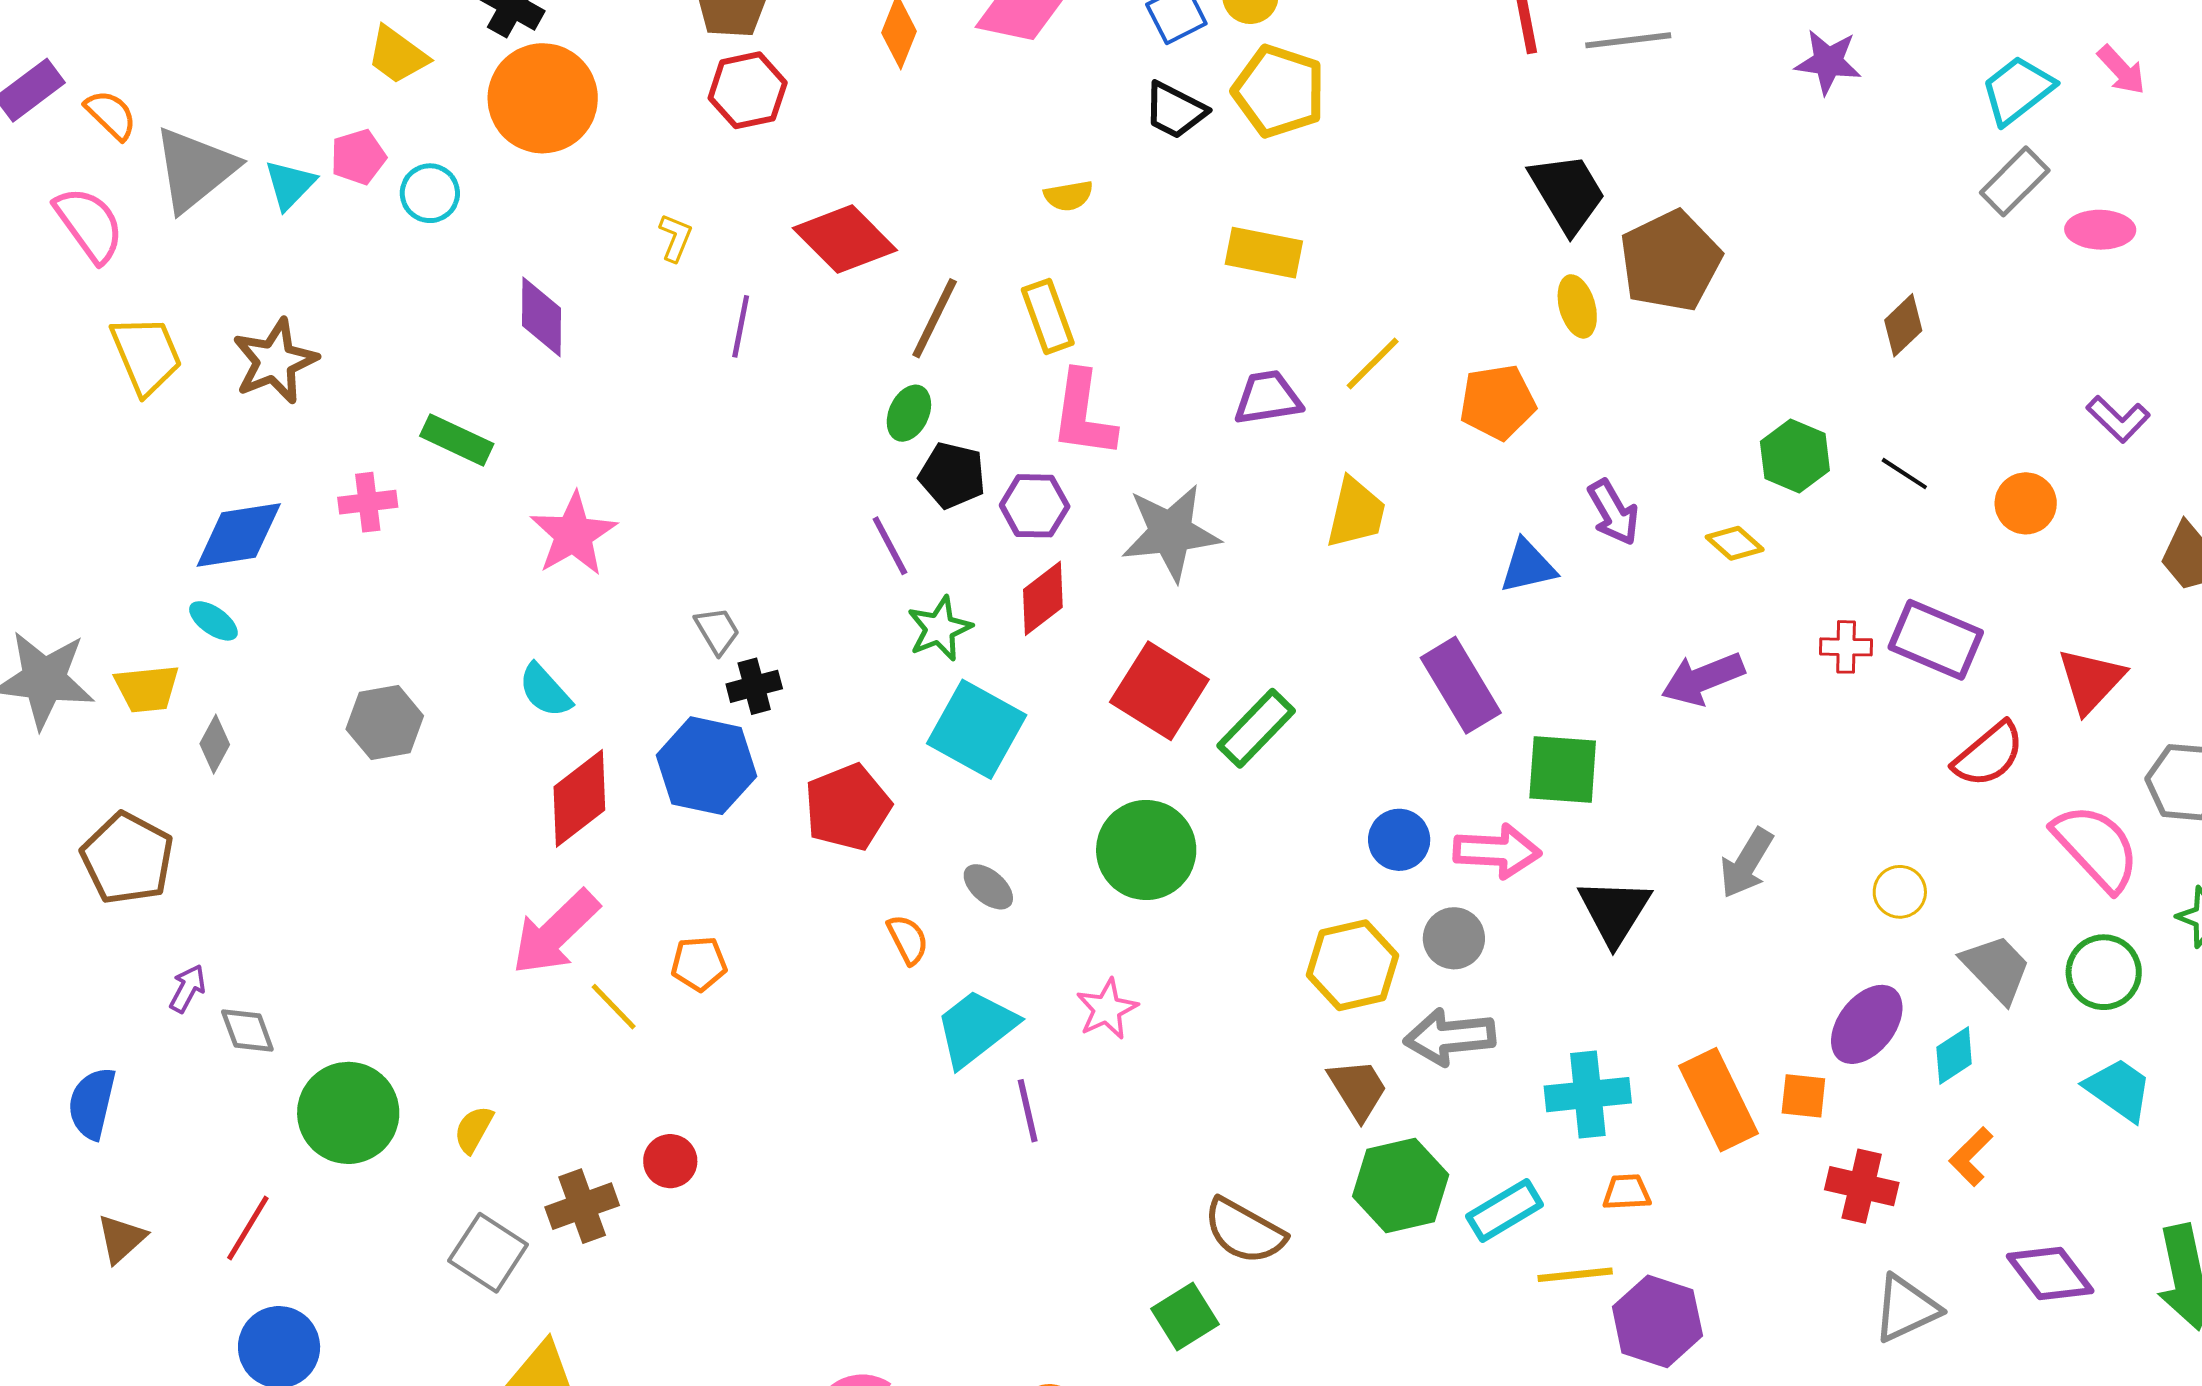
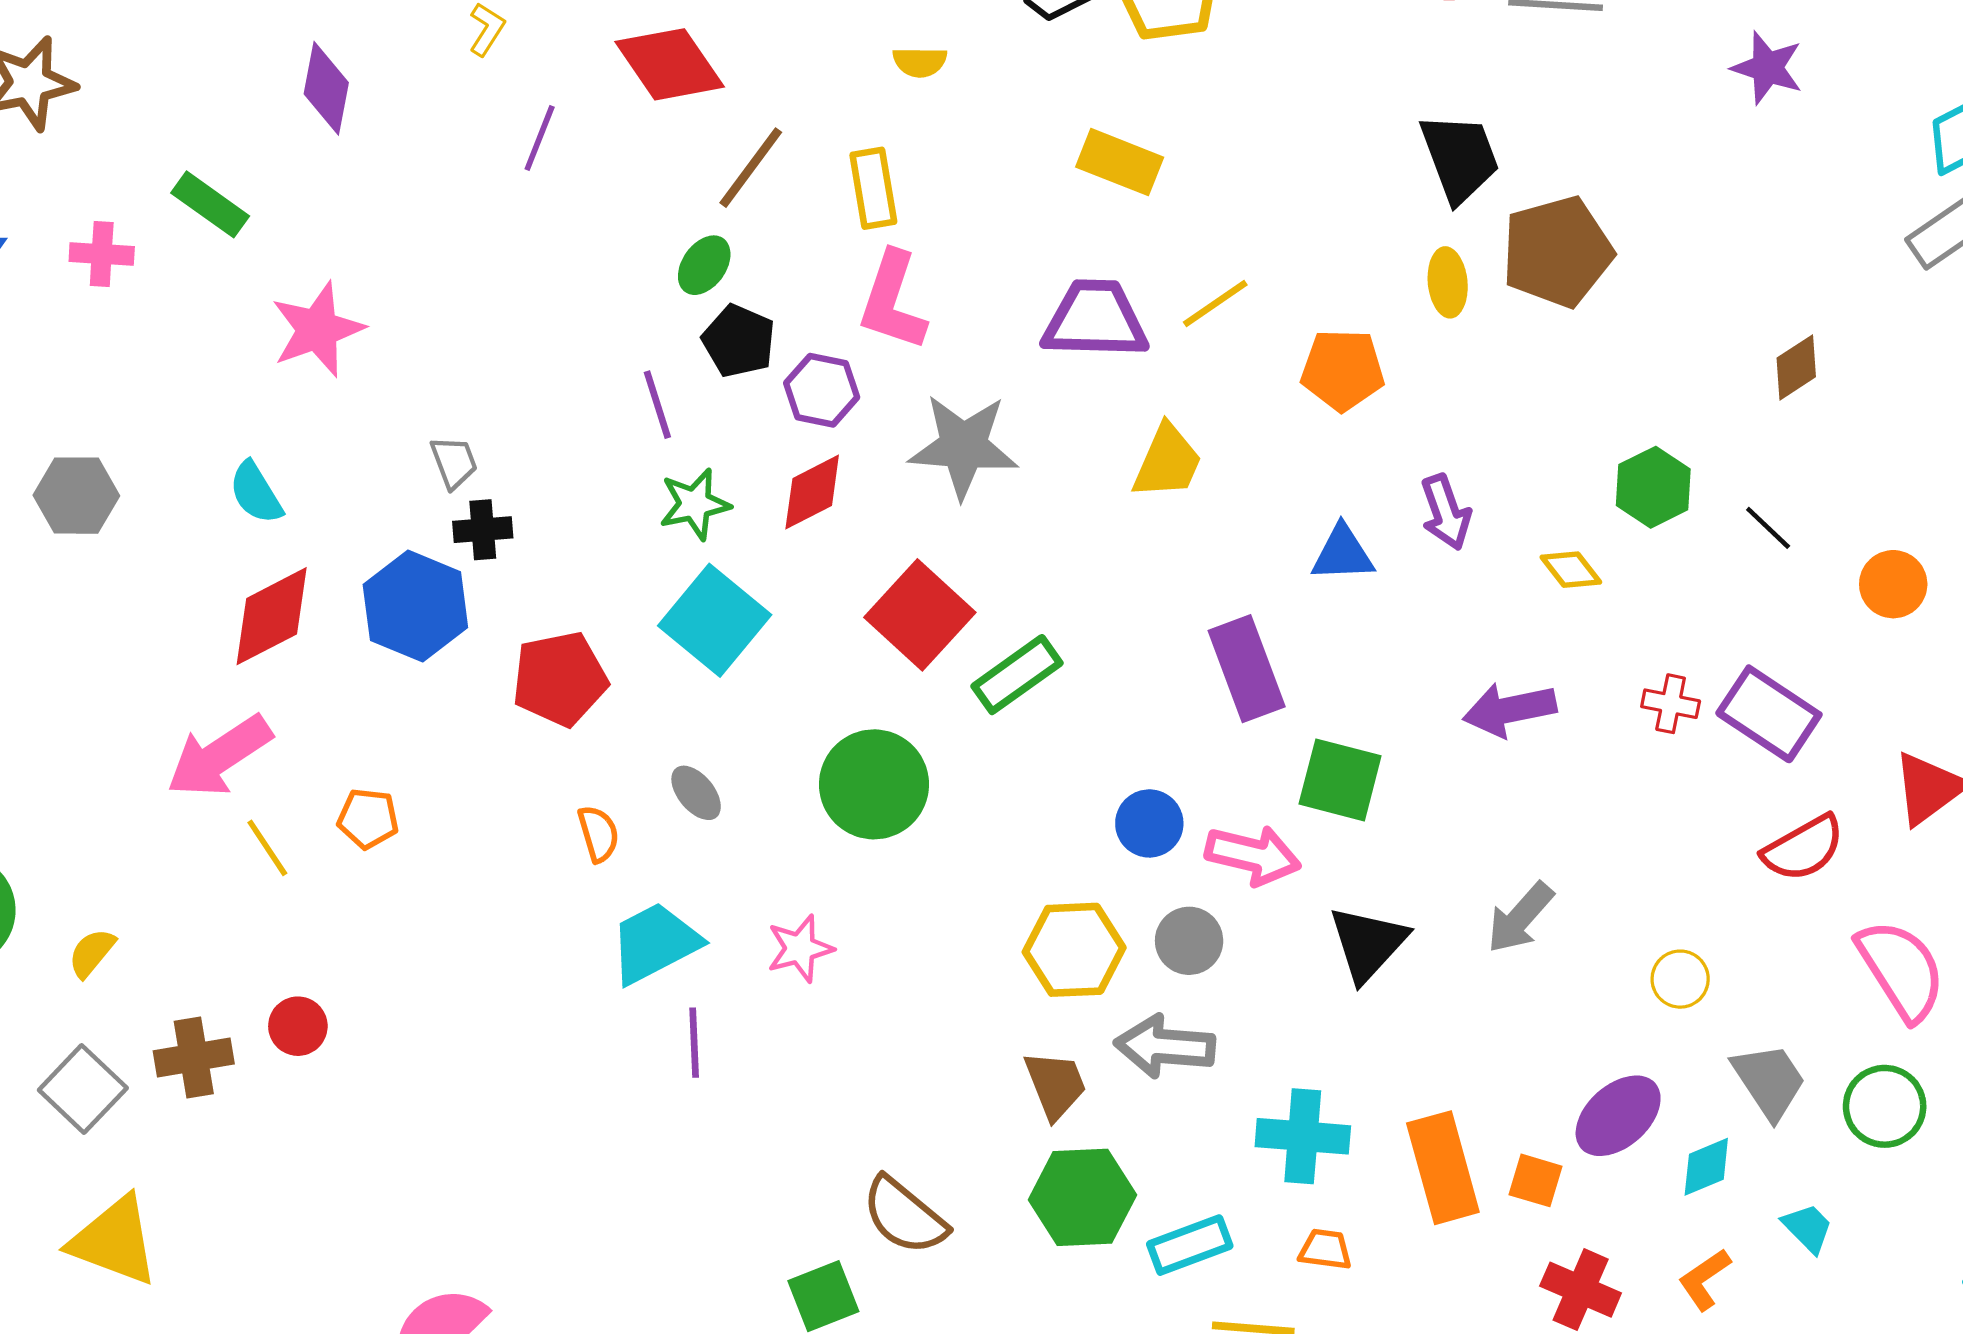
purple trapezoid: (1268, 398) -> (1095, 320), size x1.4
cyan trapezoid: (2119, 1089) -> (1808, 1228), moved, size x0.7

